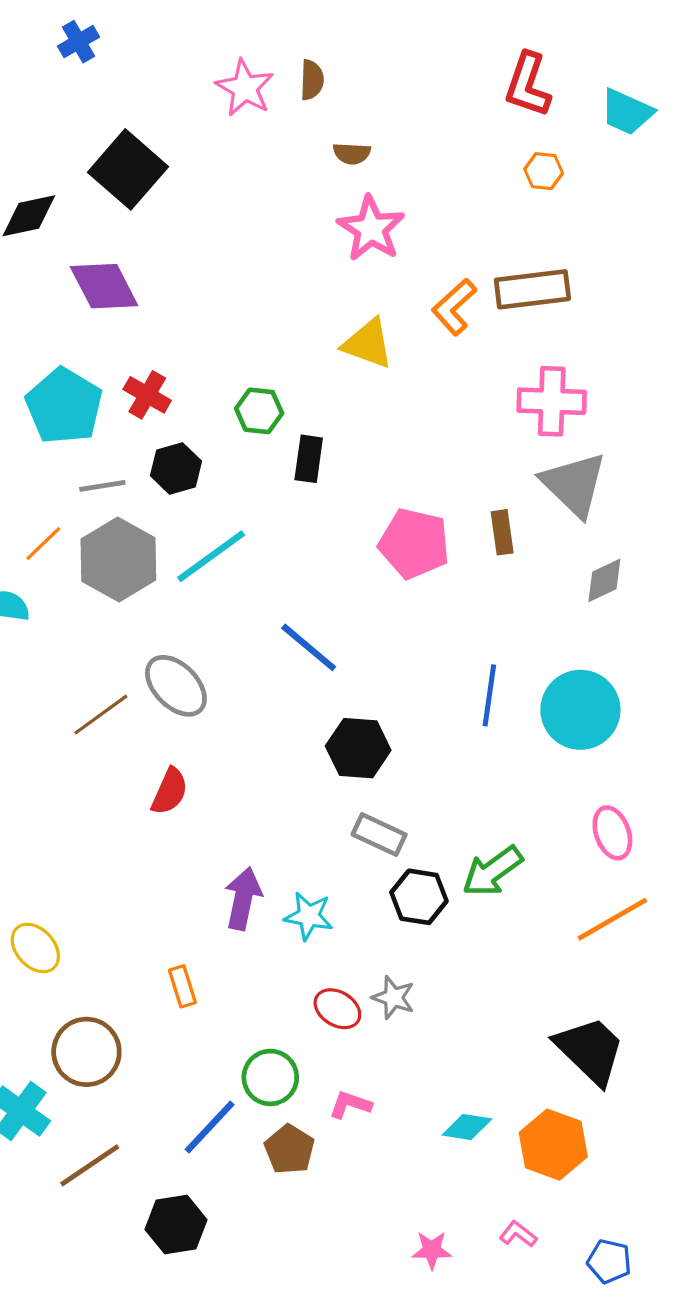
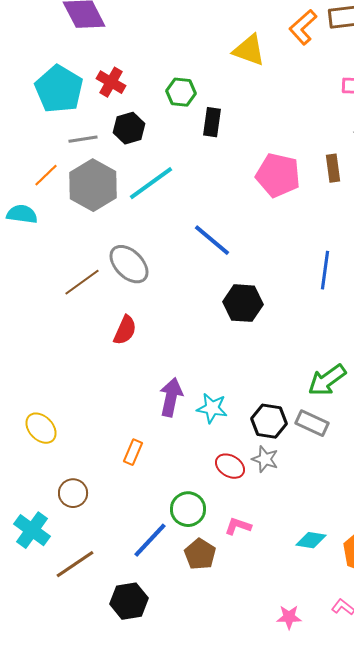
gray rectangle: (379, 834) -> (312, 423), moved
black hexagon: (419, 897) -> (269, 421), moved
orange rectangle: (182, 986) -> (133, 452), turned 40
brown circle: (86, 1052) -> (73, 493), size x0.7

